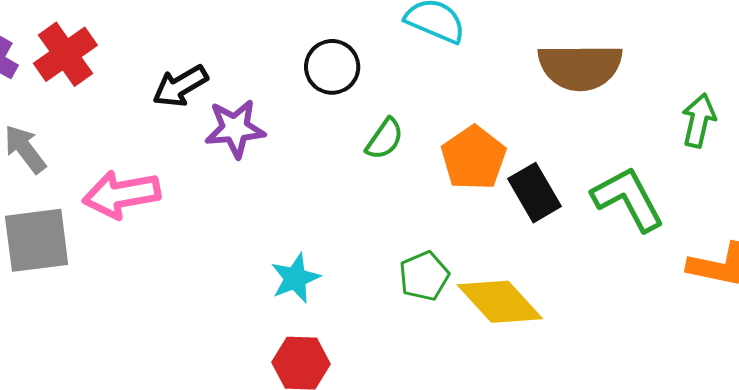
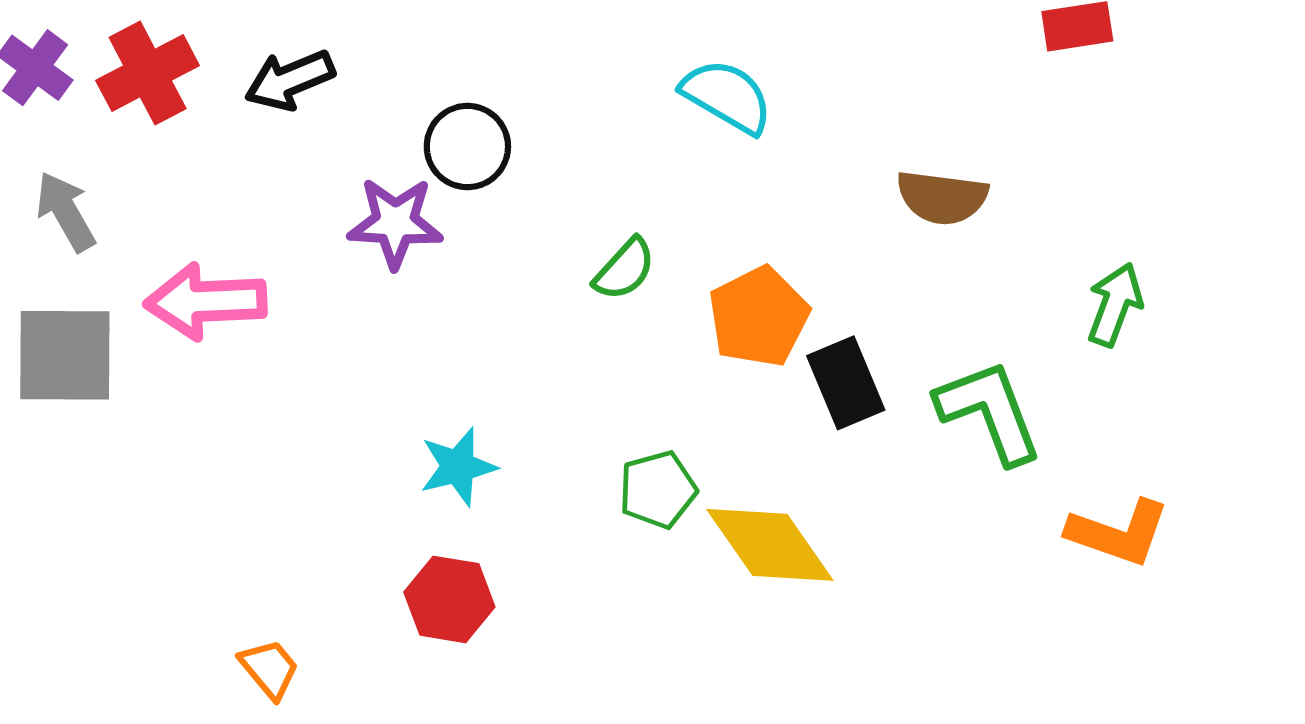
black circle: (332, 67) -> (467, 147), moved
brown semicircle: (580, 67) -> (942, 197), size x0.7
black arrow: (180, 86) -> (290, 80), moved

